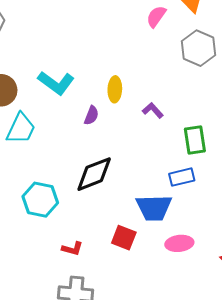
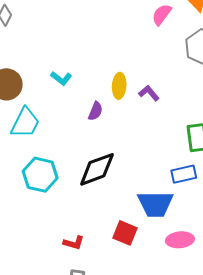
cyan L-shape: (56, 83) -> (61, 78), size x0.6
purple L-shape: (153, 110) -> (149, 93), moved
cyan hexagon: (40, 200) -> (40, 175), moved

